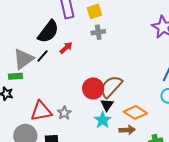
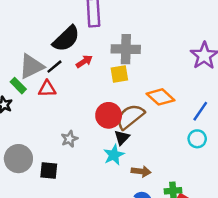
yellow square: (94, 11) -> (119, 74), moved
gray cross: (98, 32) -> (126, 49), size x1.6
green rectangle: (15, 76) -> (18, 86), turned 40
red triangle: (41, 111) -> (47, 89), moved, size x0.7
orange diamond: (135, 112) -> (161, 97), moved

